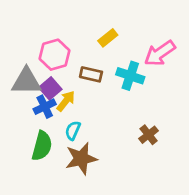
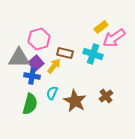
yellow rectangle: (108, 38) -> (101, 27), moved
yellow arrow: (66, 101) -> (54, 66), moved
blue cross: (45, 107) -> (32, 76), turned 35
brown star: (81, 159) -> (75, 101), moved, turned -30

